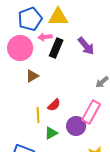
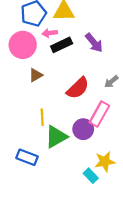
black rectangle: (56, 48) -> (62, 45), turned 42
red semicircle: (54, 105) -> (78, 88), moved, size x1.6
green triangle: (51, 133) -> (56, 137), size x1.6

